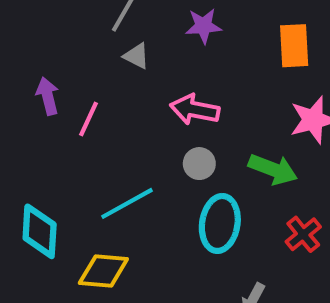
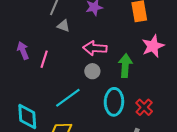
gray circle: (199, 164) -> (92, 71), moved
green arrow: (273, 169) -> (125, 66), moved, turned -100
red cross: (303, 234) -> (144, 107), moved

